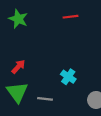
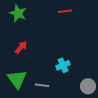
red arrow: (18, 67) -> (21, 47), moved
cyan cross: (68, 77) -> (63, 65), turned 32

